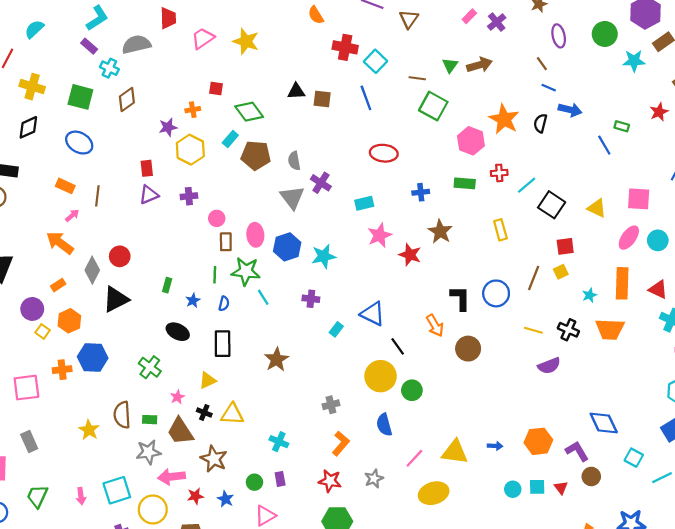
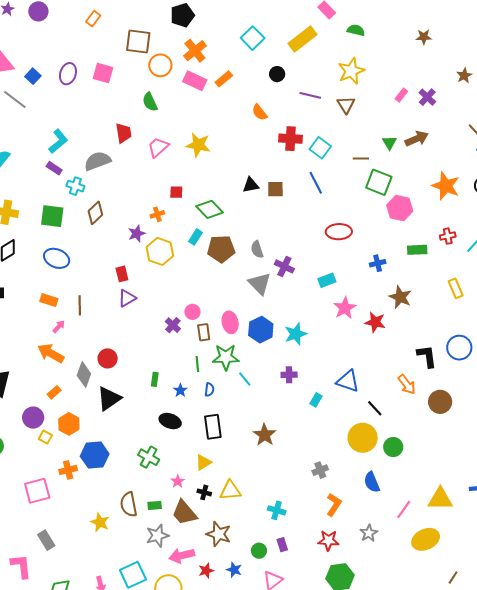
pink hexagon: (471, 141) -> (400, 208), moved
purple cross: (189, 196) -> (173, 325), moved, turned -35

